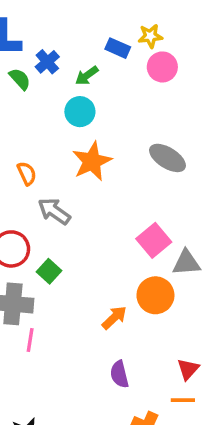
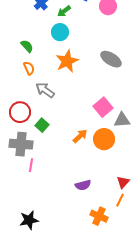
green semicircle: (20, 79) -> (27, 46), moved
orange arrow: (114, 318) -> (80, 136), moved
purple semicircle: (119, 374) -> (83, 185), turned -91
orange line: (183, 400) -> (120, 200), turned -64

